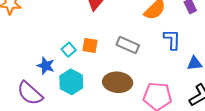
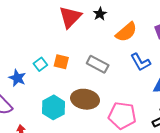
blue L-shape: (172, 39) -> (141, 62), turned 145
cyan hexagon: (71, 82) -> (54, 107), moved

